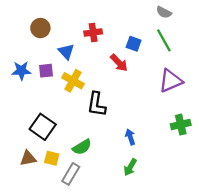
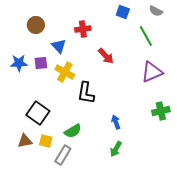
gray semicircle: (164, 12) -> (156, 11), moved
blue square: (134, 44) -> (123, 12), moved

